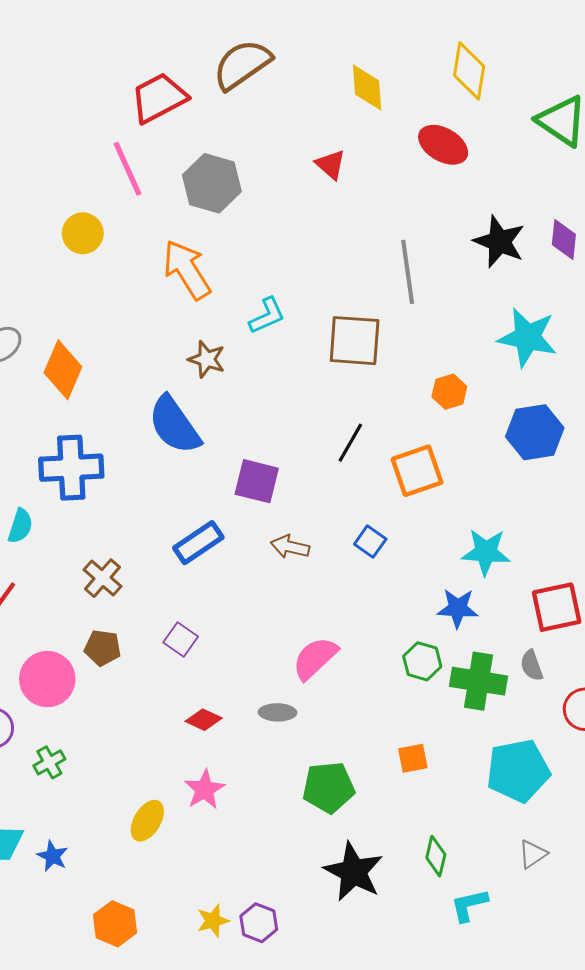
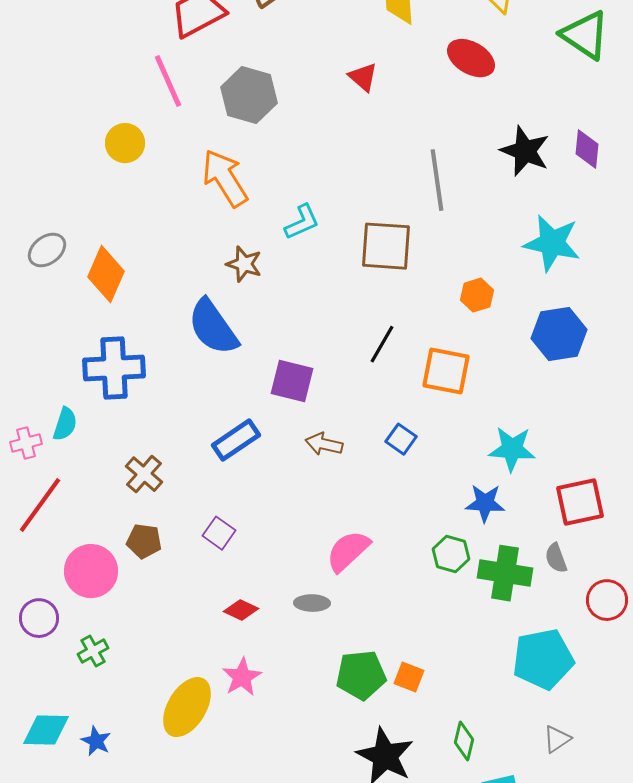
orange square: (417, 471) -> (446, 371), turned 30
orange square: (413, 758) -> (409, 677), moved, turned 32
yellow ellipse: (147, 821) -> (187, 707), size x1.5

